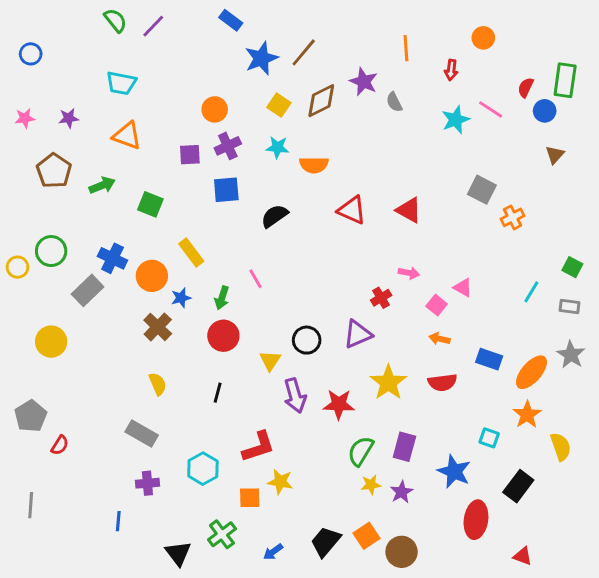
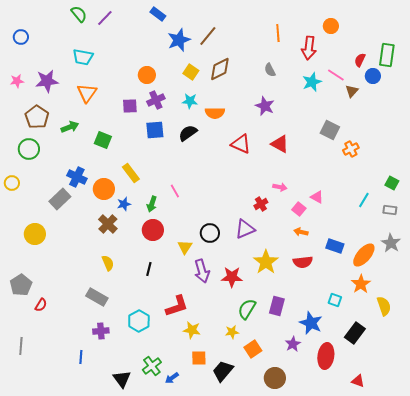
red arrow: (451, 70) -> (309, 48), size x1.6
purple star: (364, 82) -> (265, 106), moved
purple star: (69, 118) -> (47, 81), size x1.6
orange triangle: (127, 136) -> (87, 93), turned 45
brown triangle: (555, 155) -> (352, 91), moved
black semicircle: (275, 216) -> (188, 133), moved
green circle: (51, 251) -> (29, 149), moved
yellow star: (371, 485) -> (232, 332), moved
purple star: (402, 492) -> (293, 344), moved
orange square: (250, 498) -> (199, 358), moved
orange square: (366, 536) -> (253, 349), moved
blue arrow: (273, 552) -> (172, 378), moved

